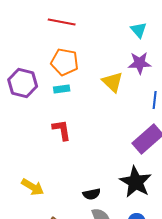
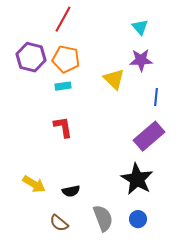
red line: (62, 22) -> (63, 19), turned -72
purple hexagon: (23, 83) -> (31, 57), moved
black semicircle: (92, 194) -> (71, 191), moved

